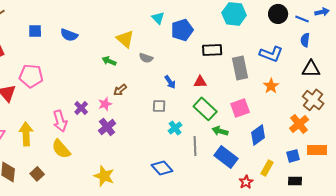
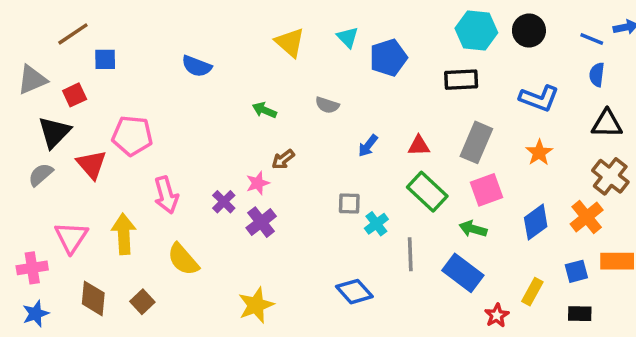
black circle: (278, 14) -> (529, 31), moved
blue square: (35, 31) -> (105, 59), moved
yellow triangle: (125, 39) -> (290, 42), moved
black rectangle: (212, 50) -> (461, 80), moved
gray rectangle: (240, 68) -> (476, 142), moved, turned 35
blue arrow: (170, 82) -> (368, 146), turned 72
gray square: (159, 106) -> (349, 203), moved
purple cross: (81, 108) -> (224, 202), moved
pink arrow: (60, 121) -> (166, 195), moved
green arrow: (220, 131) -> (473, 229), moved
blue diamond: (258, 135) -> (536, 222), moved
yellow star: (104, 176) -> (256, 305), turned 30

